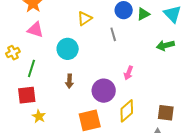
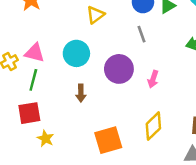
pink triangle: (35, 30) -> (34, 53), moved
gray line: (113, 34) -> (142, 34), moved
purple circle: (104, 91) -> (119, 69), moved

